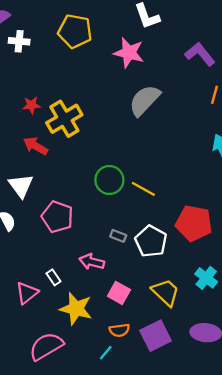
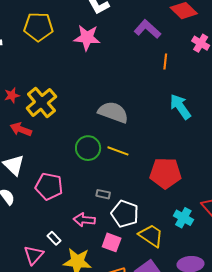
gray semicircle: (145, 100) -> (113, 112), moved, turned 76
white pentagon: (151, 241) -> (125, 214), moved

